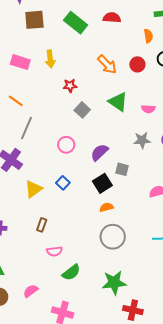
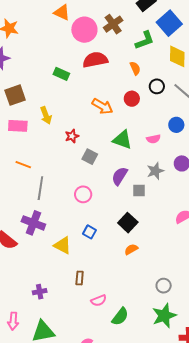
red semicircle: (112, 18) -> (95, 60), size x1.4
brown square: (34, 20) -> (15, 95), moved
green rectangle: (76, 23) -> (61, 74), size x0.7
purple semicircle: (99, 152) -> (120, 176), moved
gray square: (122, 169) -> (139, 190), moved
yellow triangle: (33, 189) -> (63, 245), turned -42
orange semicircle: (106, 207) -> (131, 249), moved
gray circle: (113, 237) -> (164, 286), moved, size x0.6

